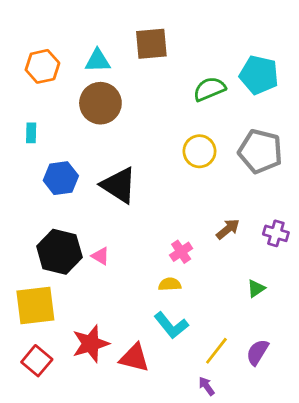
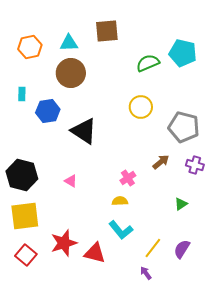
gray pentagon: (260, 151) -> (184, 127), moved
blue hexagon: (61, 178) -> (48, 111), moved
black hexagon: (59, 252) -> (22, 175), moved

